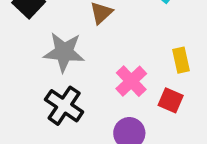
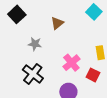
gray star: (64, 52) -> (35, 44), size x0.6

